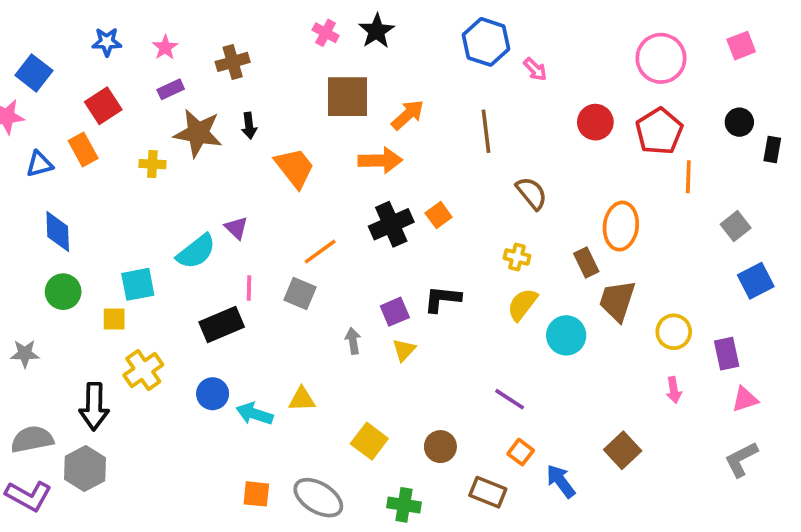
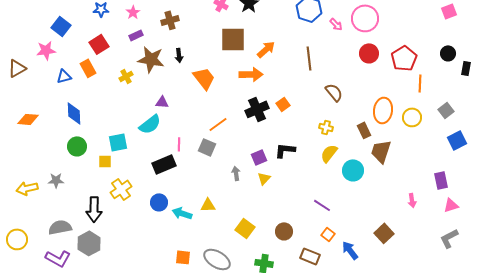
pink circle: (661, 58) -> (365, 18), moved
yellow cross: (152, 164) -> (126, 76), turned -32
purple triangle: (236, 228) -> (162, 102), moved, turned -40
yellow circle: (674, 332) -> (412, 117), moved

